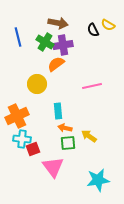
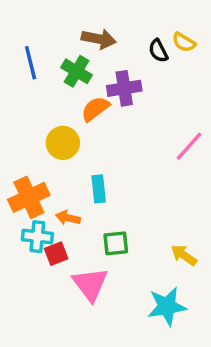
purple cross: (63, 45) -> (124, 88), moved
pink line: (92, 86) -> (189, 146), moved, turned -36
orange arrow: (65, 128) -> (68, 218), moved
yellow arrow: (89, 136) -> (184, 255), moved

